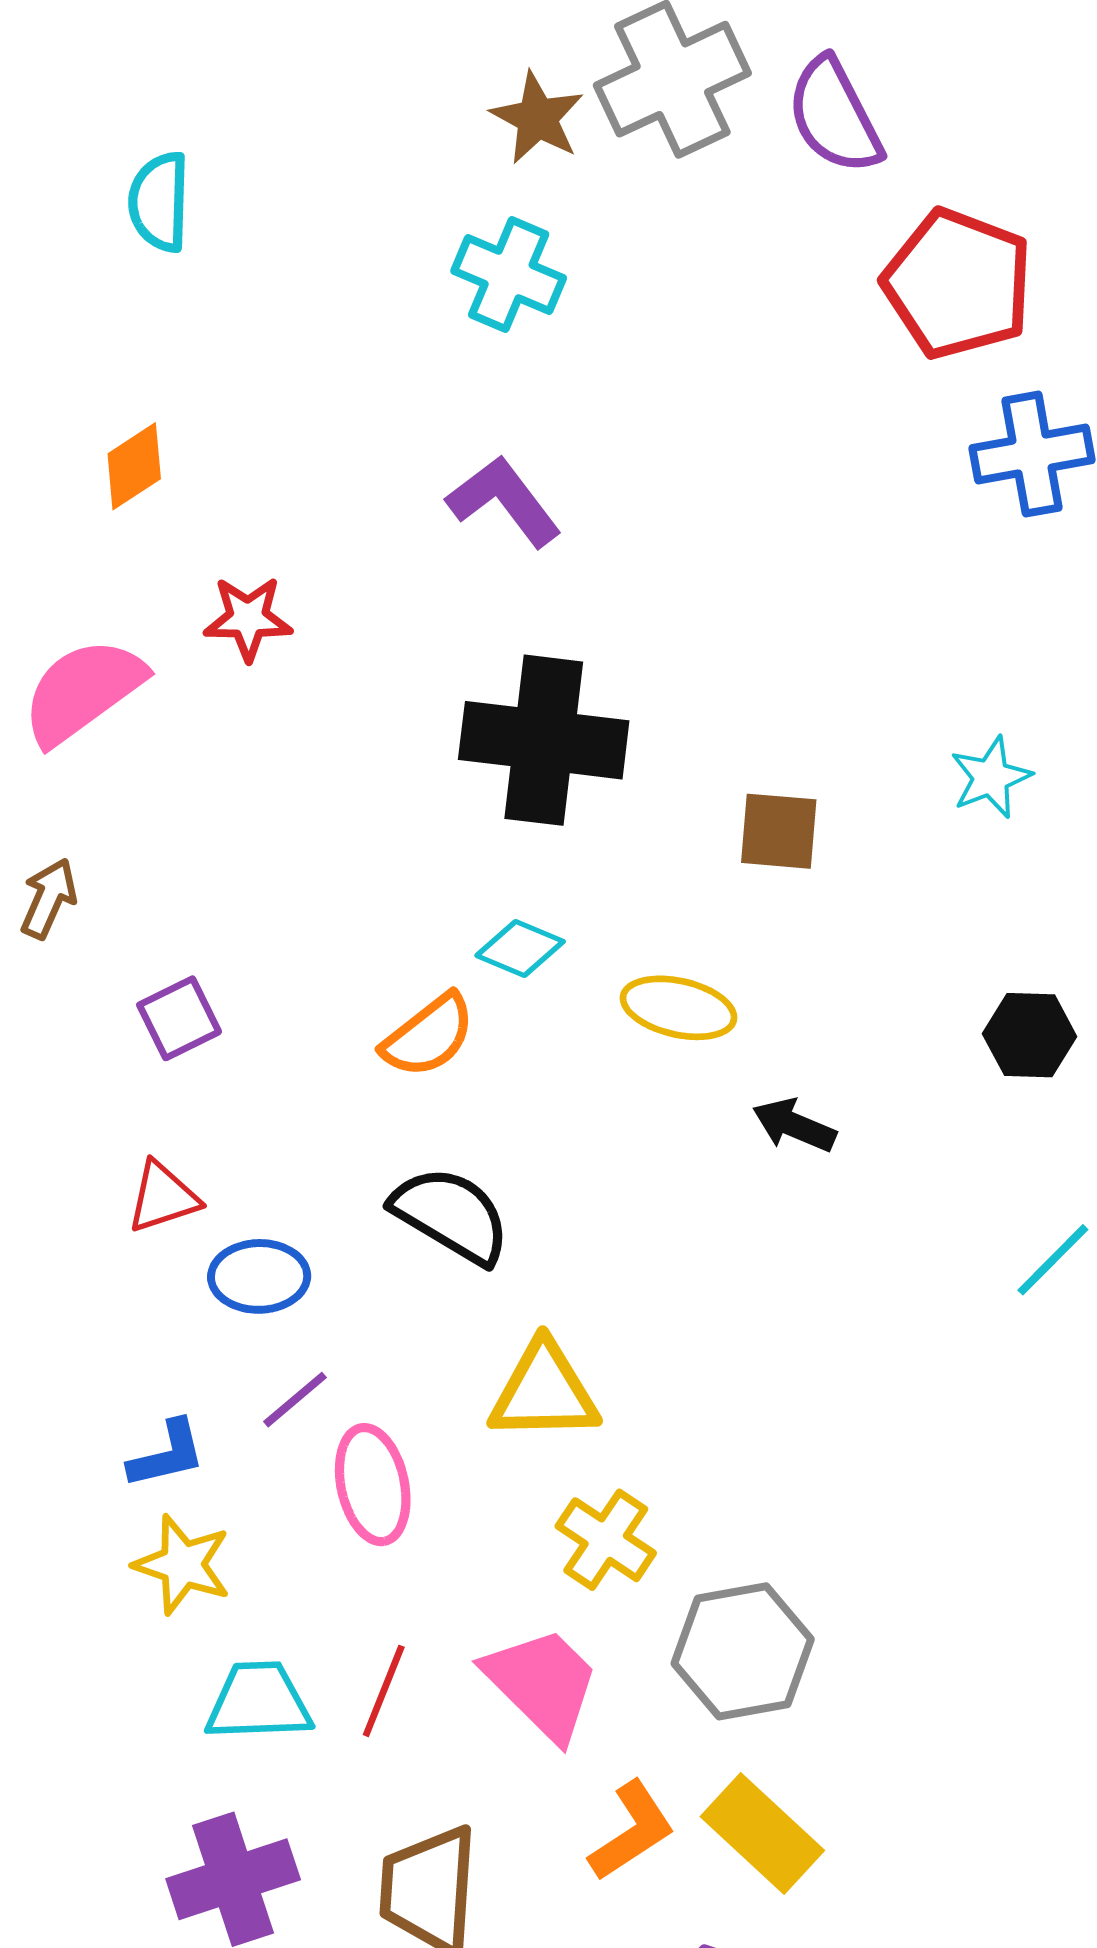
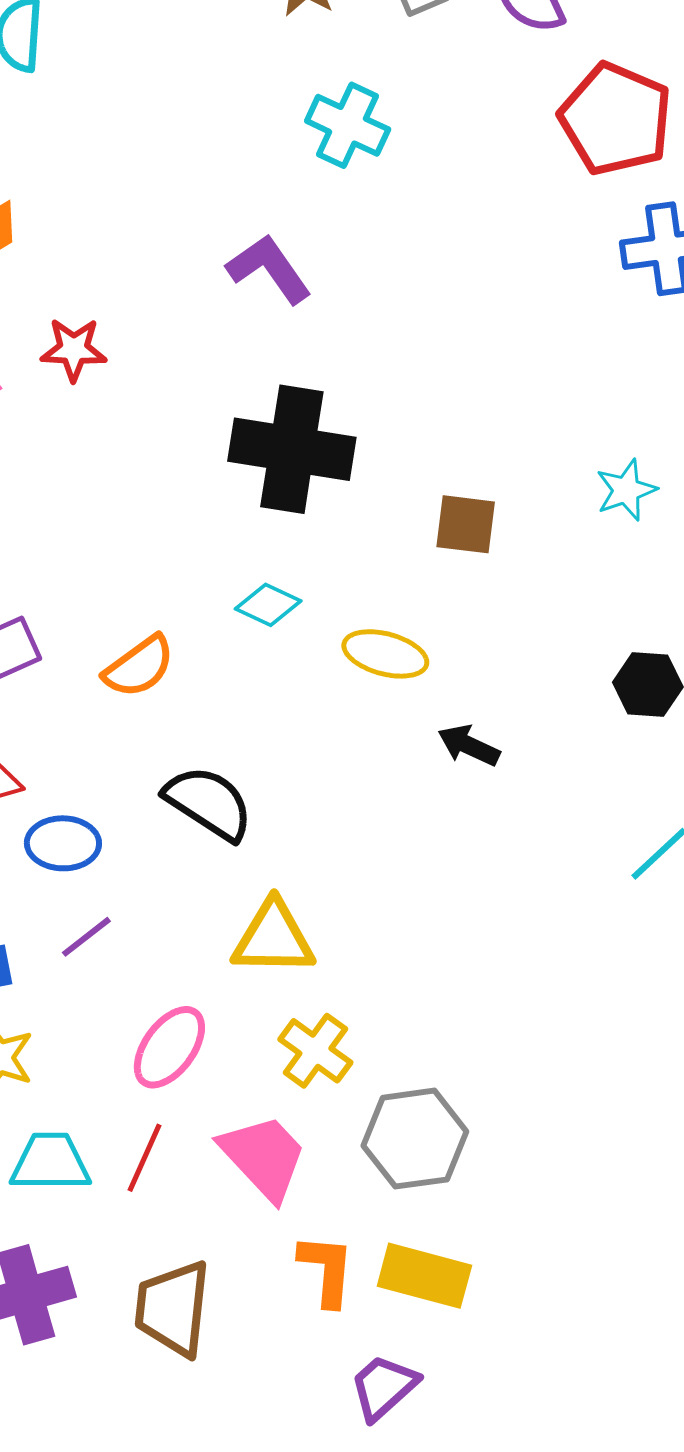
cyan cross: (509, 275) -> (348, 125), moved
orange semicircle: (429, 1036) -> (139, 667), moved
pink ellipse: (373, 1485) -> (169, 1047), moved, turned 46
orange L-shape: (632, 1831) -> (327, 1270), turned -54
yellow rectangle: (762, 1834) -> (424, 1276), turned -30

